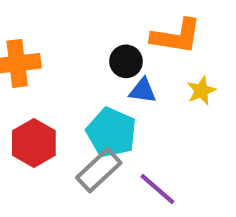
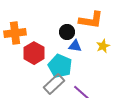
red hexagon: (34, 143) -> (34, 53), moved

